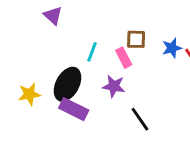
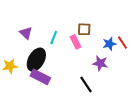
purple triangle: (53, 16) -> (26, 33), moved
blue star: (172, 48) -> (109, 44), moved
purple star: (114, 86) -> (100, 63), moved

